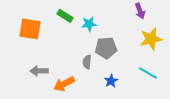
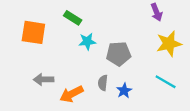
cyan star: (89, 24) -> (87, 41), moved
gray semicircle: (87, 62) -> (103, 83), moved

